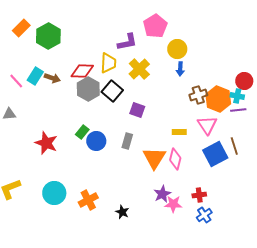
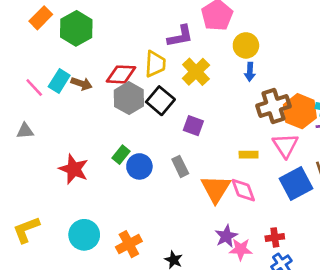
brown cross: (198, 95) -> (274, 106), size x1.4
gray rectangle: (127, 141) -> (180, 166), turned -42
pink diamond: (175, 159) -> (243, 190), turned -35

